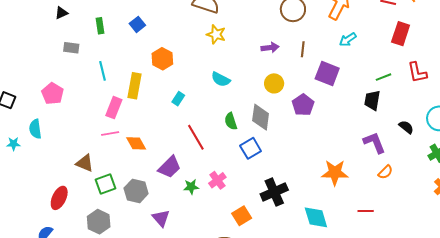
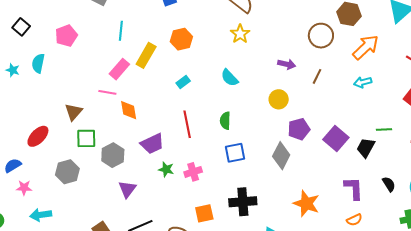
purple square: (327, 73) -> (336, 139), moved
gray diamond: (261, 117) -> (281, 156), moved
brown triangle: (85, 163) -> (74, 112), turned 30

